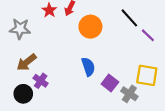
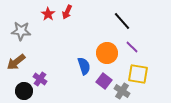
orange circle: (90, 27) -> (107, 53), moved
purple line: (148, 35) -> (132, 47), moved
brown arrow: (27, 62) -> (16, 62), moved

